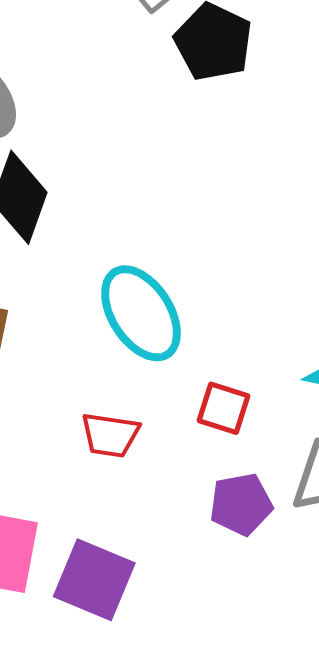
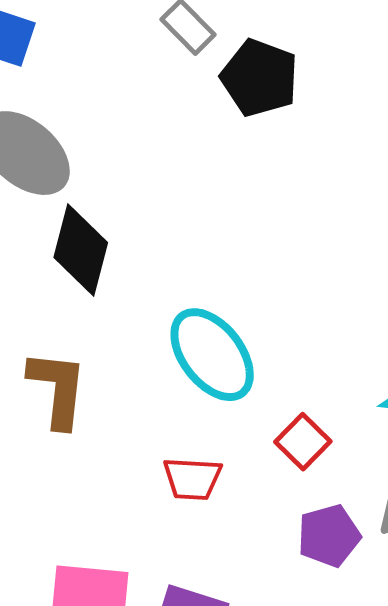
red square: (224, 408) -> (303, 442), turned 32

